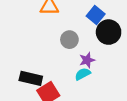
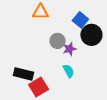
purple star: (87, 60) -> (70, 49), moved
cyan semicircle: (83, 74) -> (69, 71), turned 88

